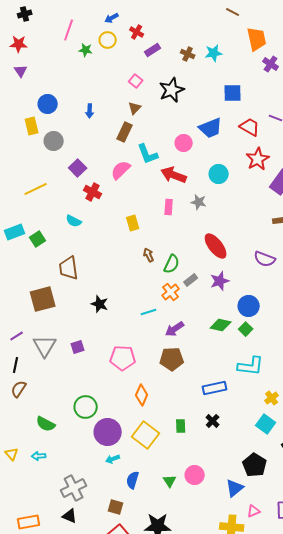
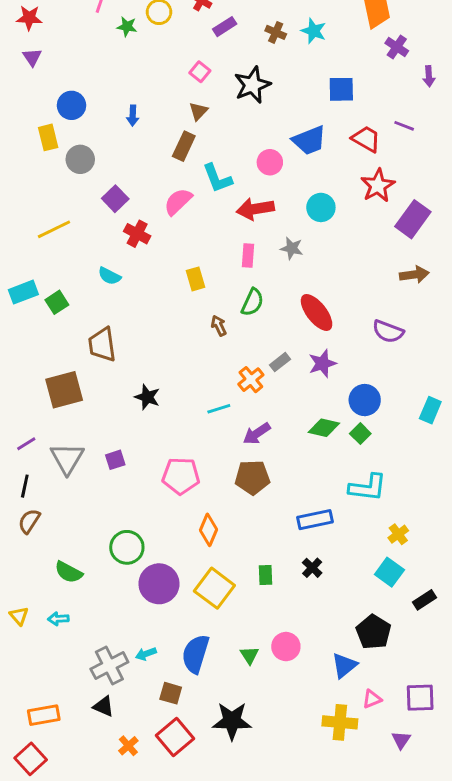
cyan star: (214, 53) -> (314, 31), turned 30
red arrow: (174, 175) -> (255, 209), turned -30
green semicircle: (172, 264) -> (252, 302), moved
cyan arrow: (113, 459) -> (146, 654), moved
blue semicircle: (133, 480) -> (195, 654), size x1.5

